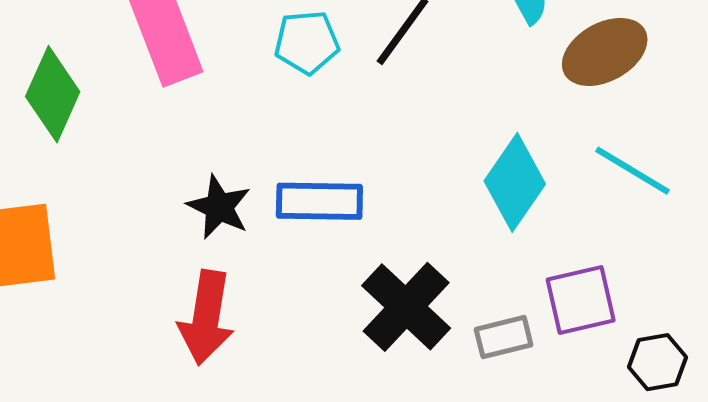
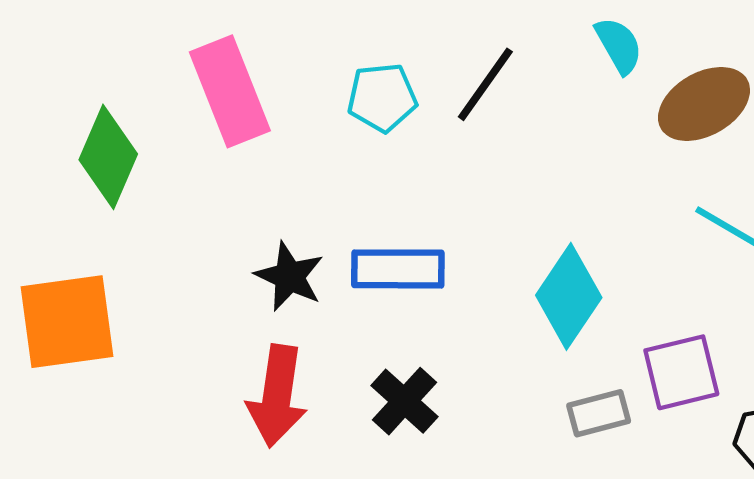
cyan diamond: (515, 182) -> (569, 296), moved
black cross: (406, 307) -> (404, 401), moved, size x0.7

